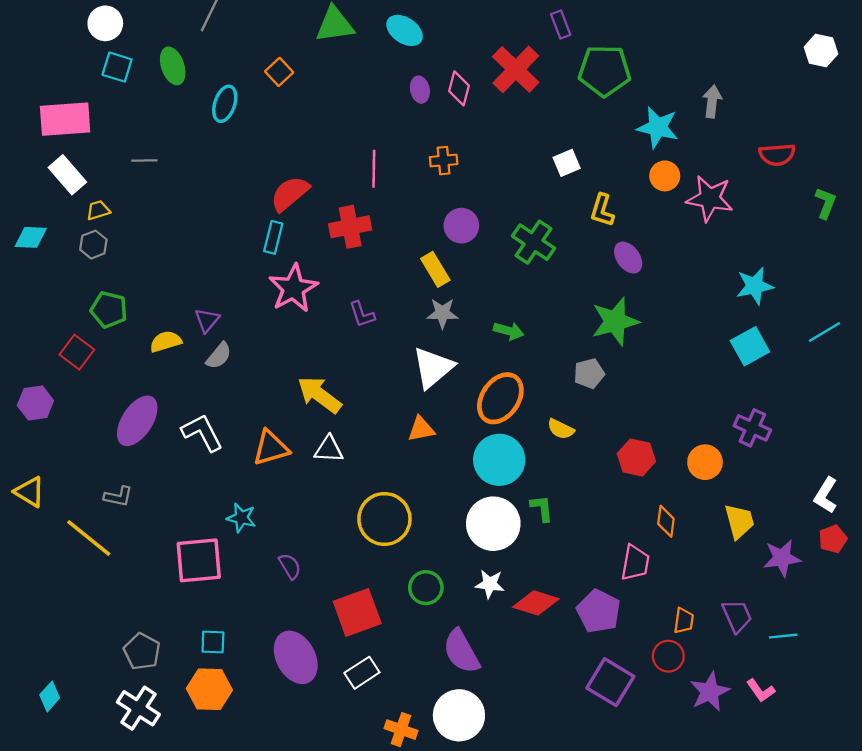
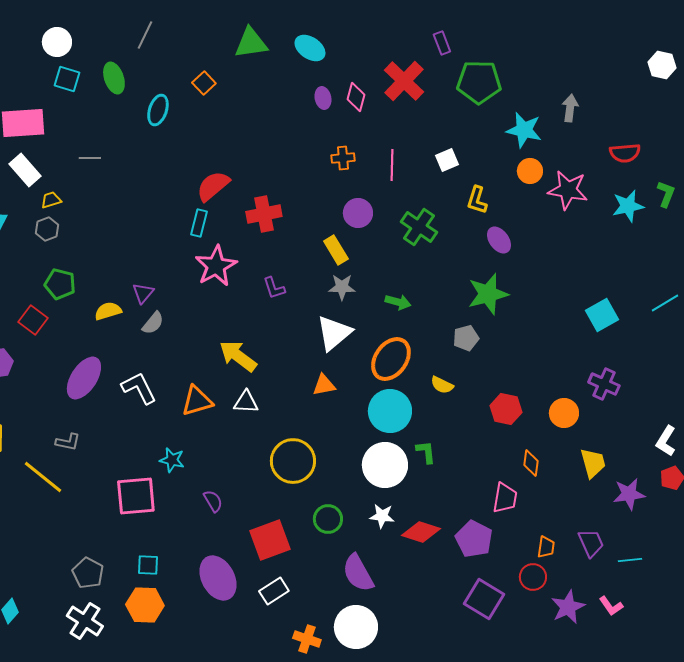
pink line: (374, 169) -> (392, 165), moved
cyan star: (755, 286) -> (628, 206), moved

